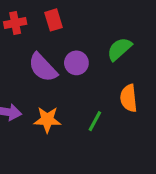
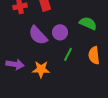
green semicircle: (119, 49) -> (88, 23), turned 66
green line: (95, 121) -> (68, 54), moved

